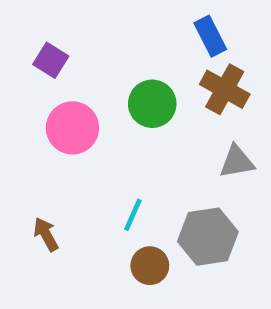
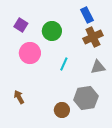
brown cross: (225, 89) -> (93, 37), turned 36
green circle: (152, 104) -> (52, 31), moved
cyan line: (133, 215) -> (64, 64), moved

